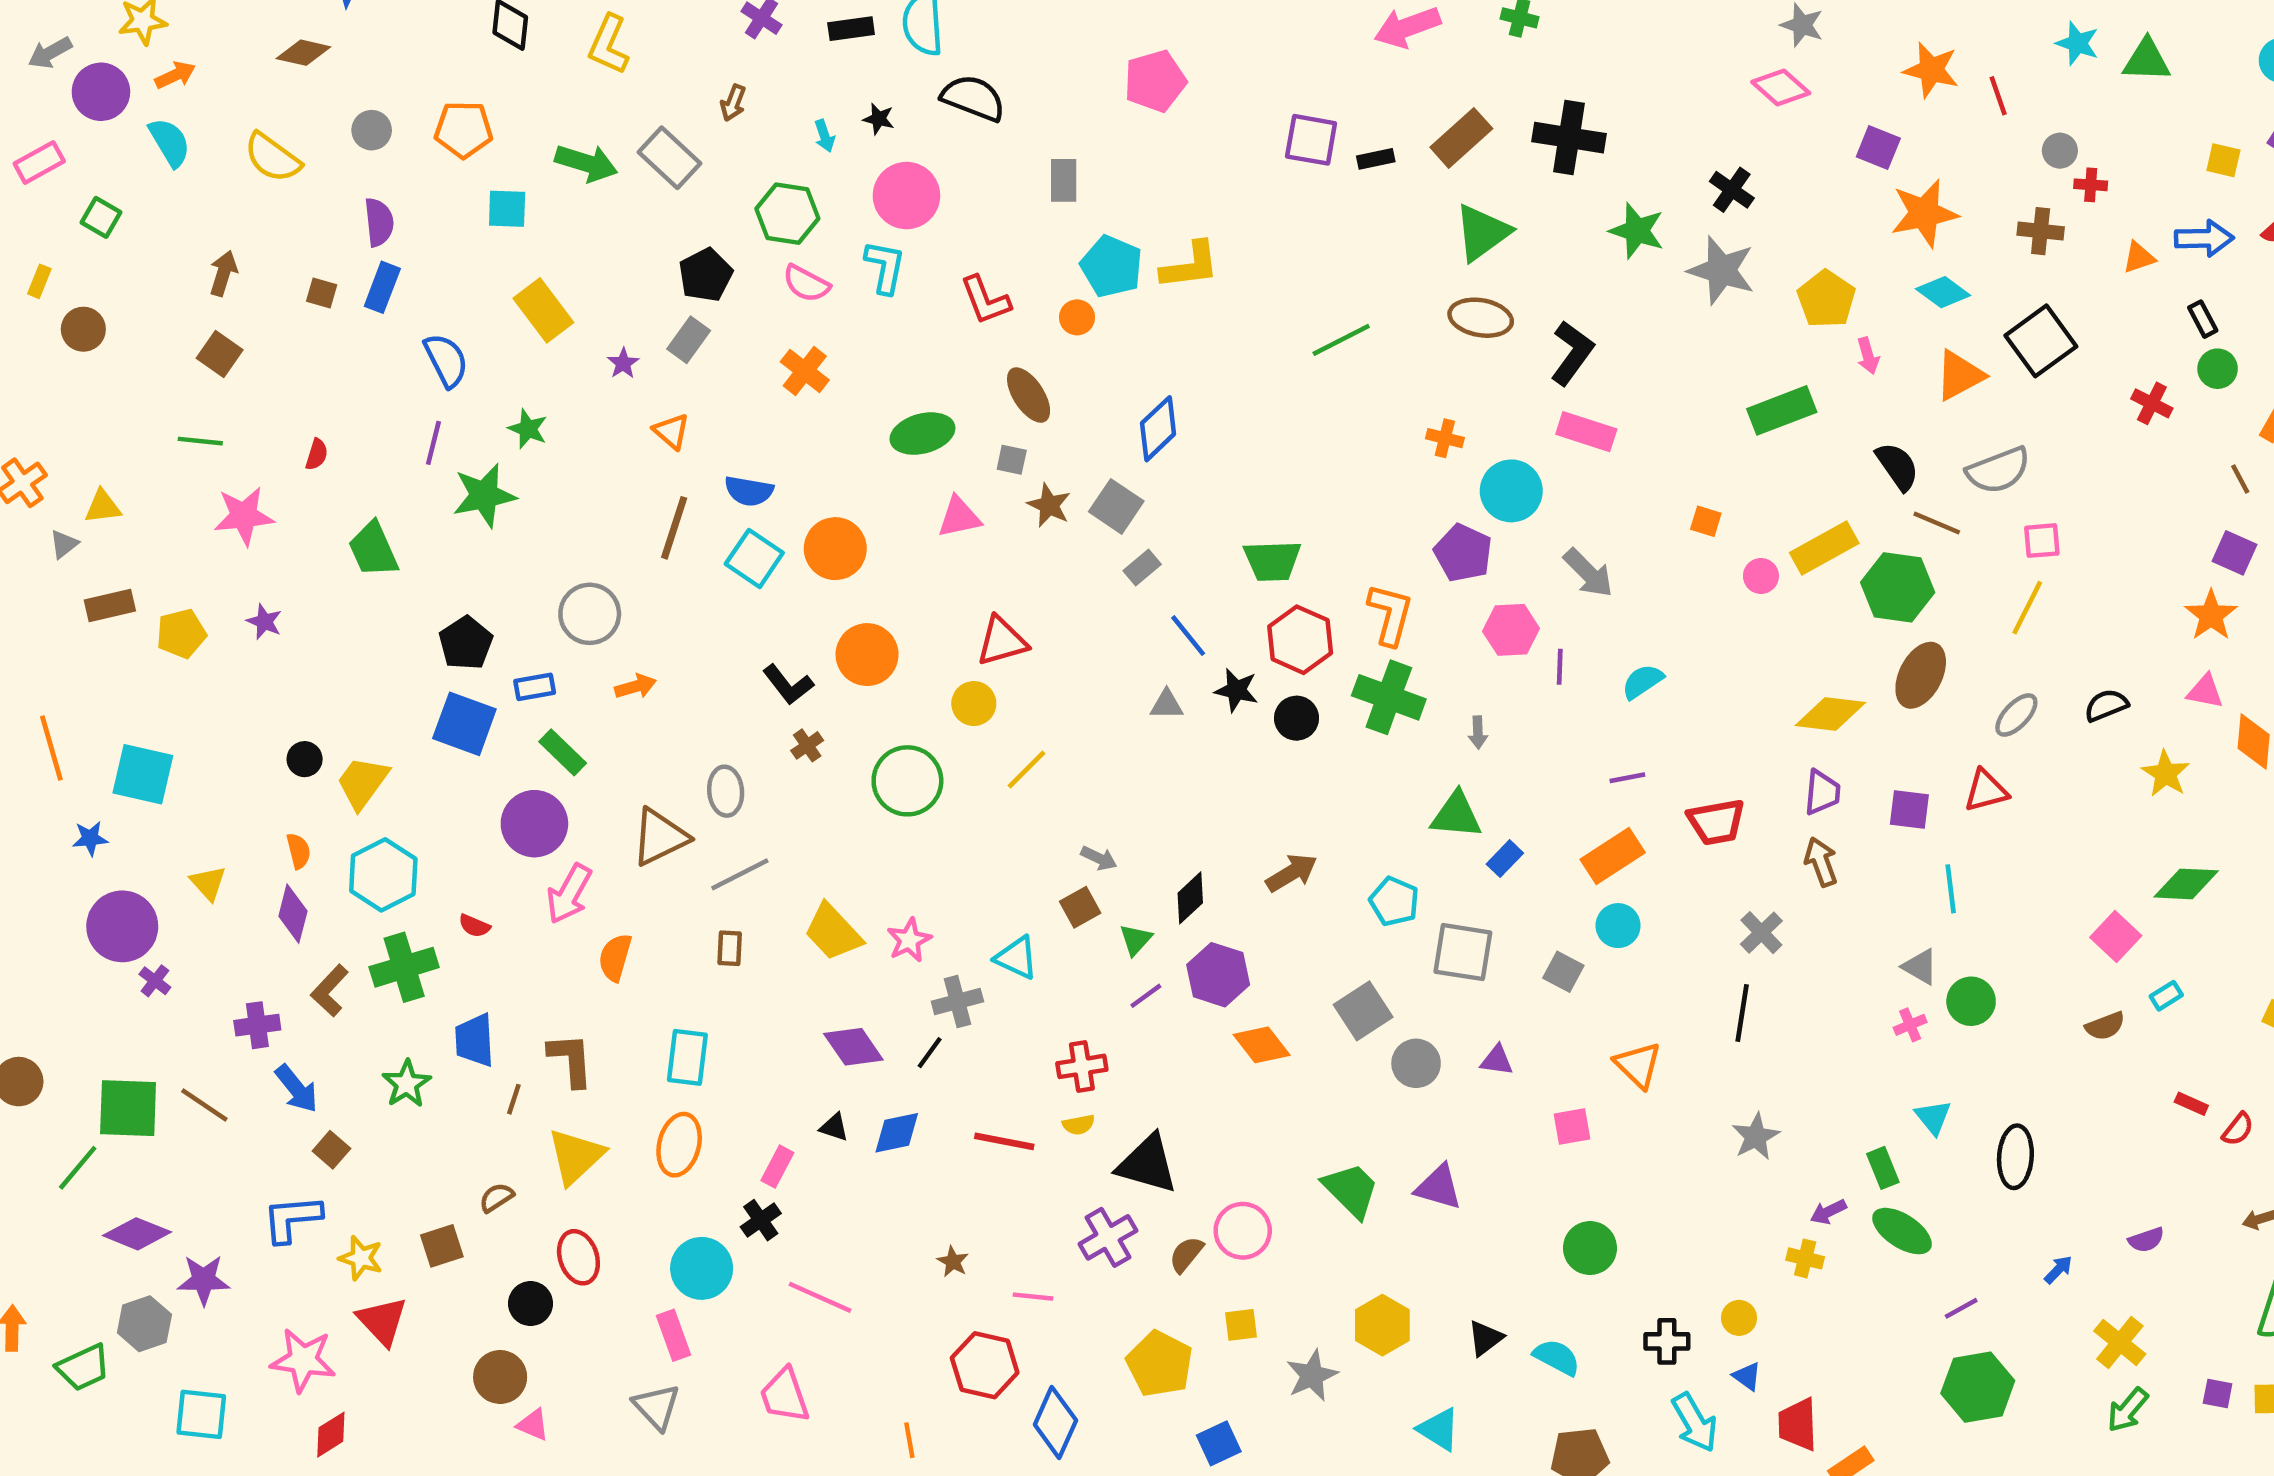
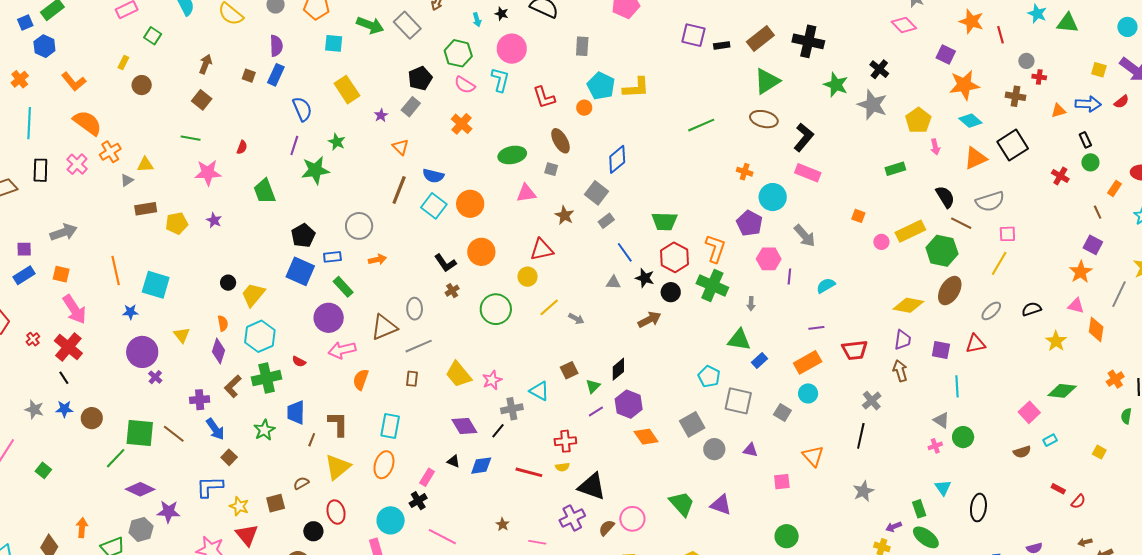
green rectangle: (1782, 410) -> (895, 169), size x0.7
brown star: (1049, 505) -> (565, 215), moved
gray arrow: (1099, 858) -> (576, 319), moved
brown arrow: (1292, 873) -> (649, 320), moved
pink arrow: (569, 894) -> (342, 350), turned 44

